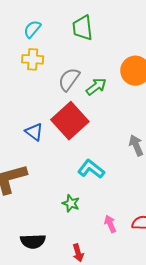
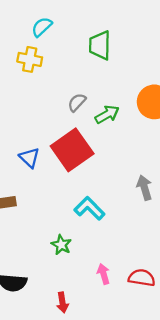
cyan semicircle: (32, 29) -> (42, 27), moved
yellow cross: (33, 59) -> (30, 59), moved
gray semicircle: (69, 79) -> (77, 102), size x0.7

